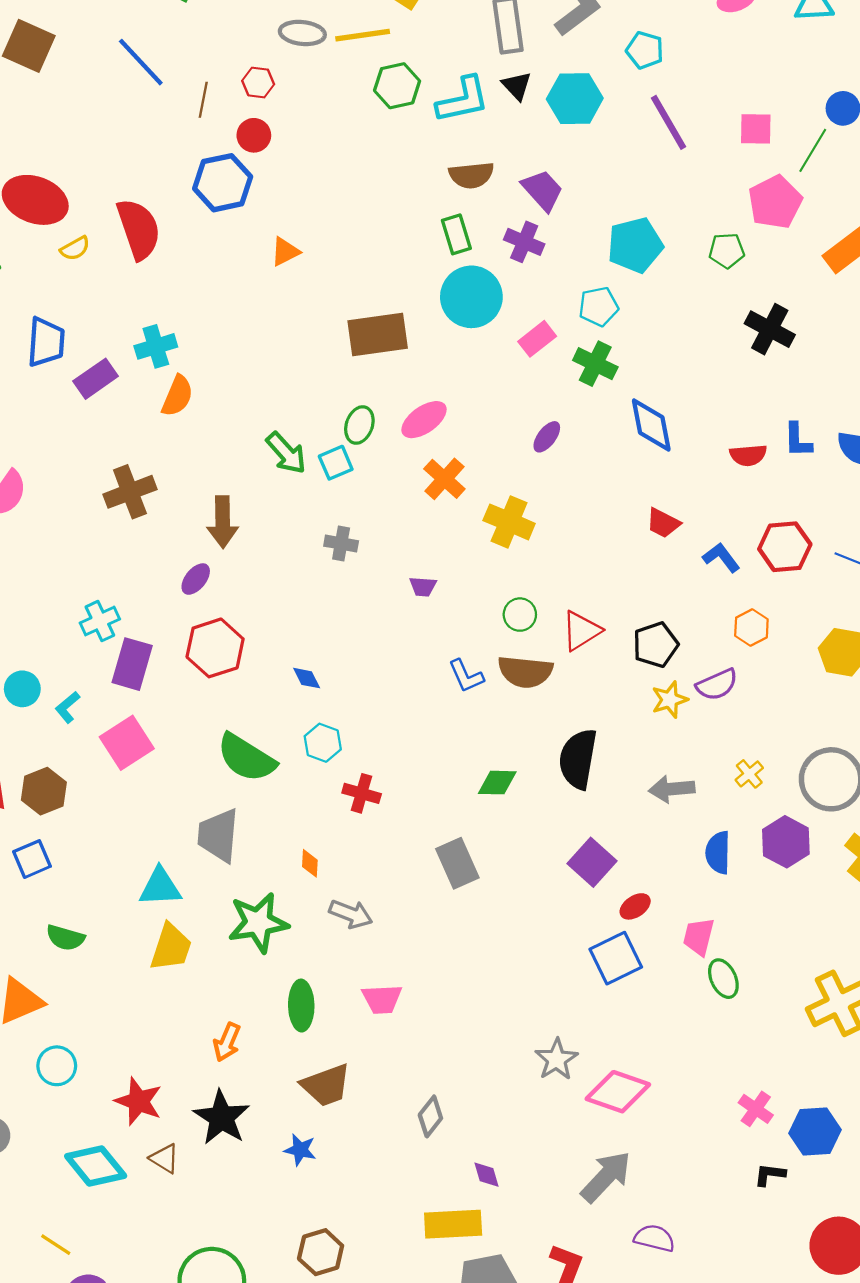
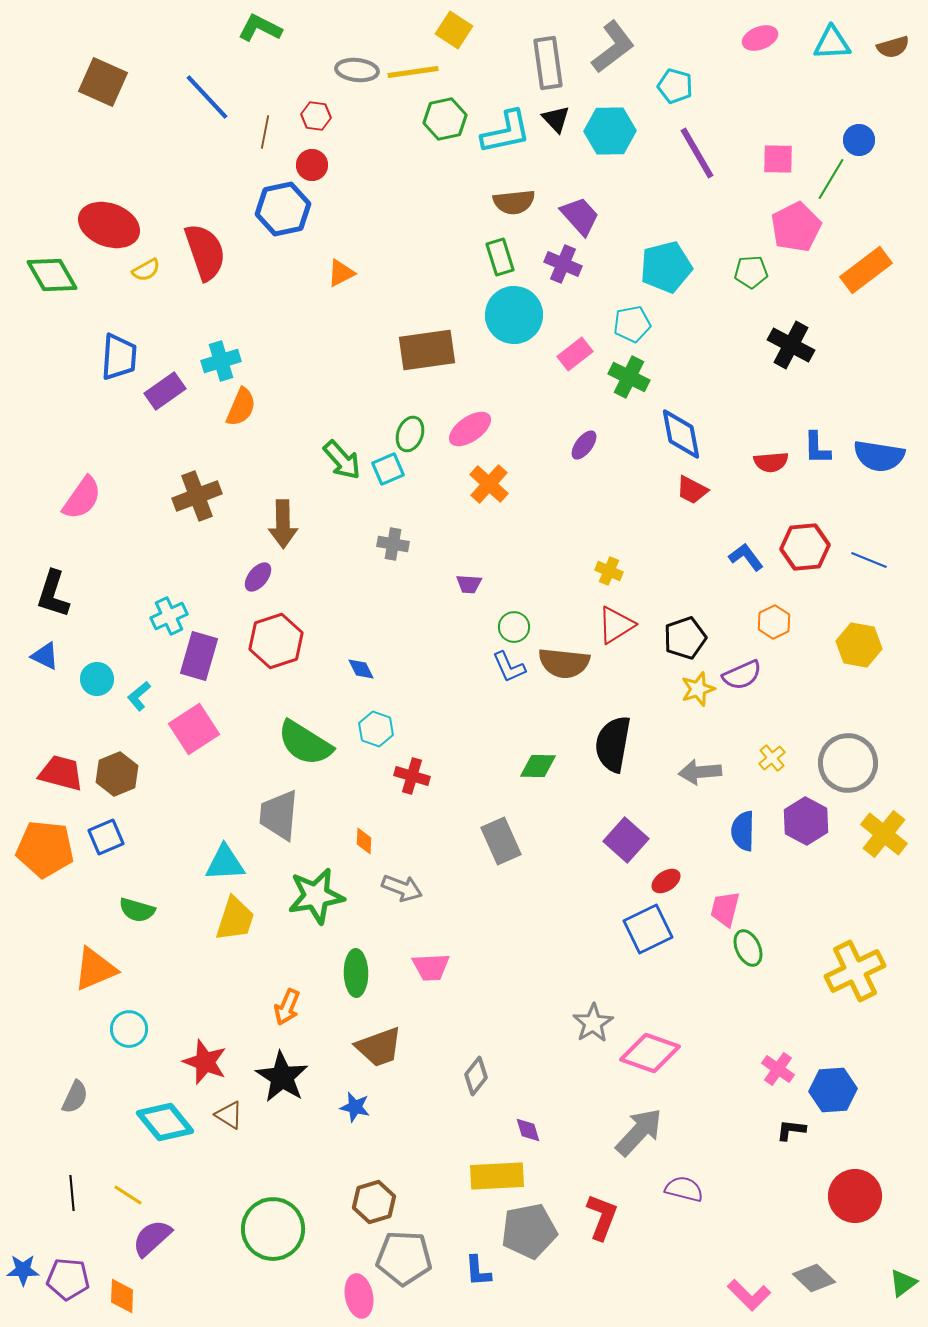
yellow cross: (509, 522) -> (609, 571), moved, size x0.6
red trapezoid: (663, 523) -> (692, 490), moved
green circle: (520, 615) -> (514, 627), moved

